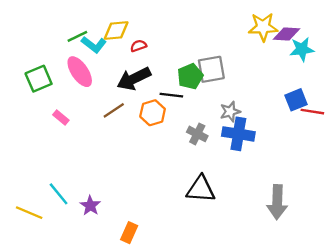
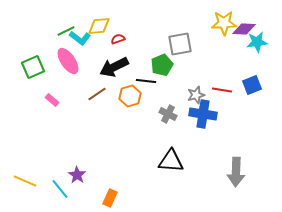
gray square: (211, 69) -> (180, 44), moved
red line: (312, 112) -> (222, 90), moved
cyan line: (59, 194) -> (60, 189), moved

